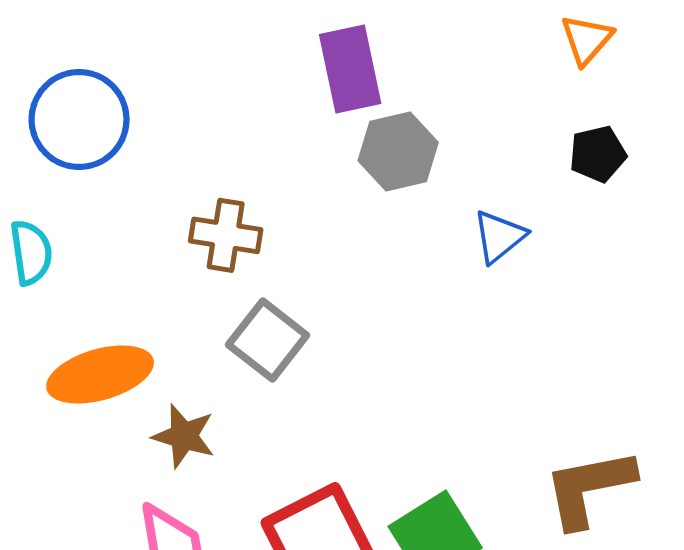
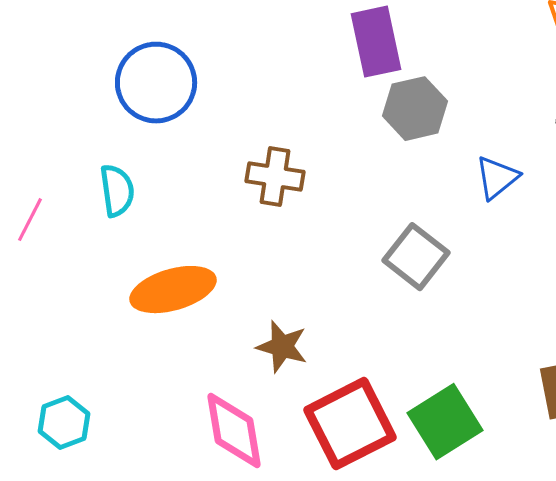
gray square: (268, 340) -> (416, 257), moved
brown star: (184, 436) -> (282, 347), moved

